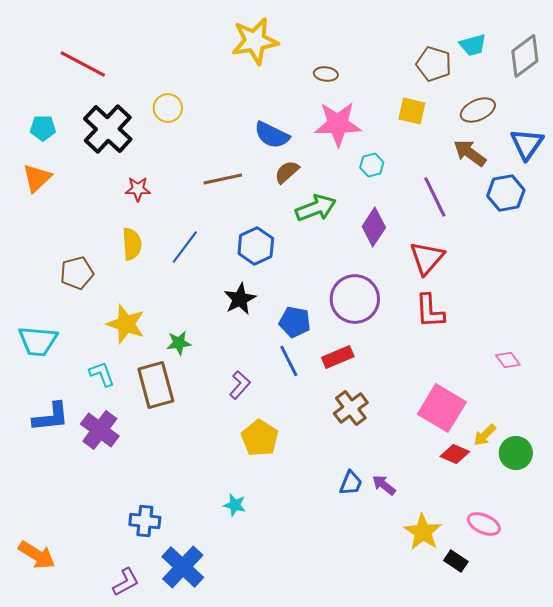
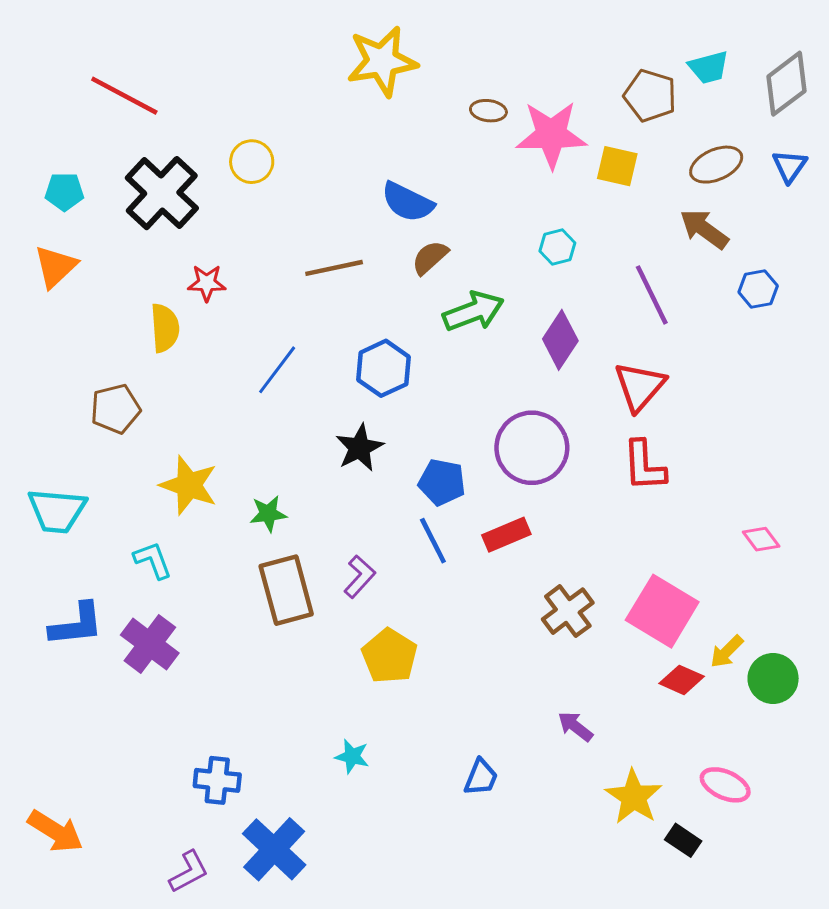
pink star: (338, 124) -> (551, 135), moved
blue triangle: (527, 144) -> (790, 166), moved, size x0.7
blue hexagon: (506, 193) -> (758, 289), size x0.7
yellow semicircle: (132, 244) -> (165, 328), moved
brown rectangle: (156, 385) -> (286, 590), moved
brown cross: (351, 408) -> (568, 611), moved
blue trapezoid: (351, 483) -> (481, 777), moved

